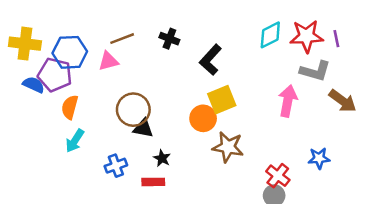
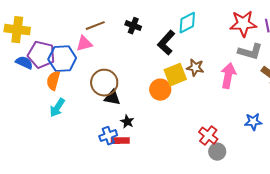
cyan diamond: (270, 35) -> (187, 23), moved
blue hexagon: (70, 52) -> (62, 59), moved
brown star: (228, 147) -> (195, 68), moved, size x0.7
blue cross: (116, 166) -> (108, 136), moved
red cross: (278, 176) -> (208, 136), moved

